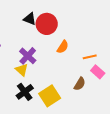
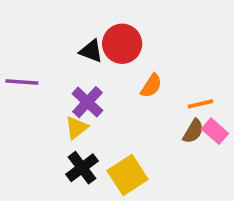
black triangle: (30, 19) -> (91, 51), moved
yellow triangle: (22, 70) -> (77, 128), turned 40
brown semicircle: (80, 84) -> (193, 131), moved

